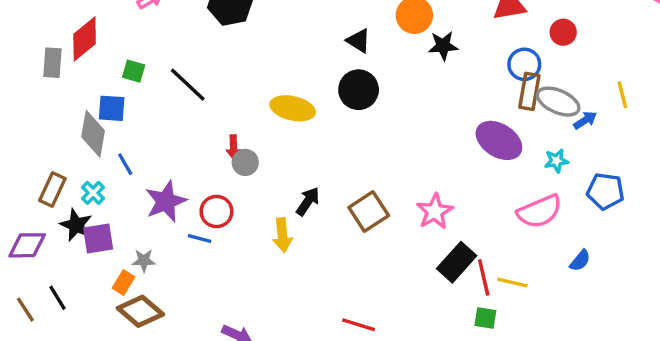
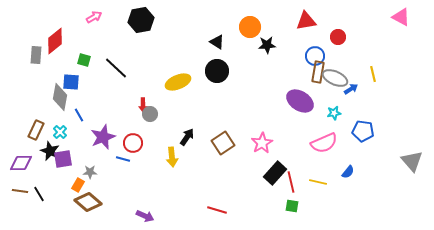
yellow ellipse: (293, 108) -> (178, 82), turned -35
yellow line: (512, 283) -> (318, 182), moved
brown line: (25, 310) -> (20, 191), moved, turned -49

